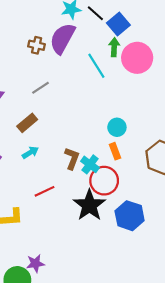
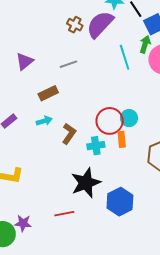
brown L-shape: (72, 158) -> (69, 134), moved
cyan cross: (90, 164) -> (96, 146), turned 30
red circle: (104, 181) -> (110, 121), moved
red line: (44, 191) -> (64, 214), moved

